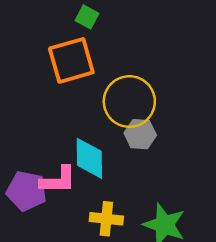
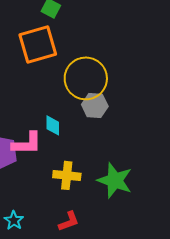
cyan diamond: (89, 158) -> (53, 125), size x0.6

